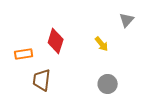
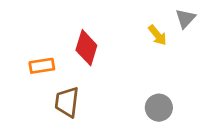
yellow arrow: (102, 44) -> (157, 35), moved

